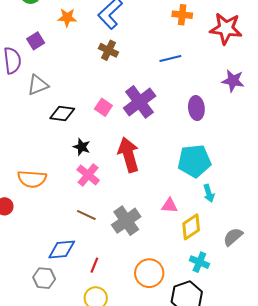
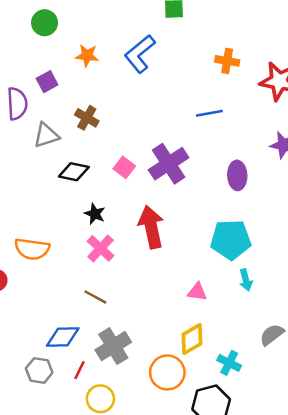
brown cross: (108, 50) -> (87, 118), moved
gray cross: (126, 221) -> (113, 346), moved
yellow diamond: (191, 227) -> (192, 339), moved
red line: (94, 265) -> (80, 370), moved

